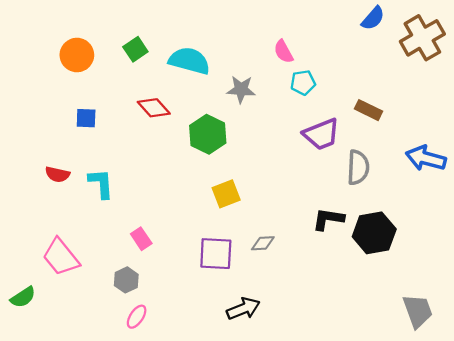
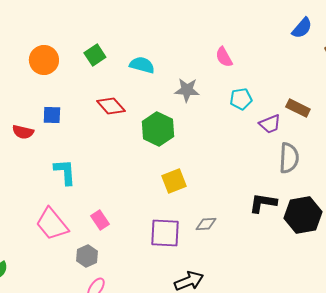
cyan semicircle: (189, 61) -> (142, 65), size x0.7
cyan pentagon: (303, 83) -> (241, 99), moved
purple trapezoid: (321, 134) -> (270, 124), moved, size x0.7
red semicircle: (57, 174) -> (23, 132), moved
pink trapezoid: (61, 257) -> (52, 224), moved

